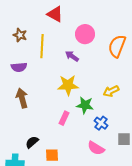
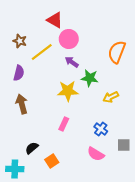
pink circle: (85, 34) -> (69, 39), moved
yellow line: (42, 46) -> (42, 52), turned 50
purple semicircle: (19, 67) -> (19, 73), turned -70
green star: (85, 105) -> (90, 78), moved
orange square: (52, 155) -> (52, 161), turned -32

